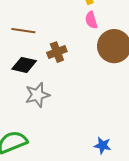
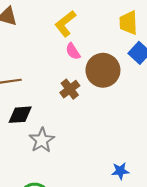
brown cross: (57, 52) -> (70, 89), moved

